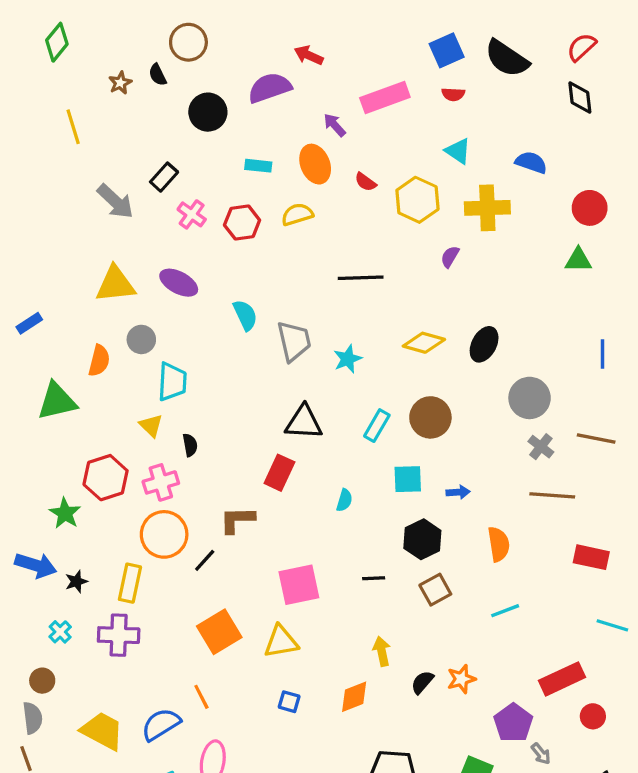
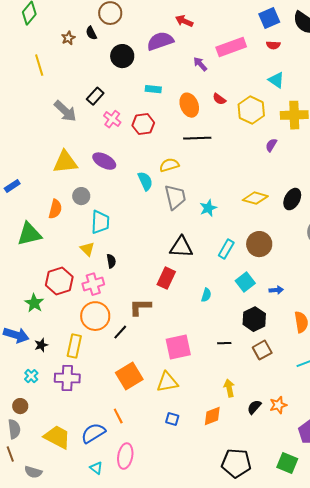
orange ellipse: (315, 164) -> (189, 105), moved
yellow semicircle: (297, 214) -> (169, 165), moved
black line: (361, 278) -> (197, 138), moved
cyan square: (408, 479) -> (245, 282), turned -36

